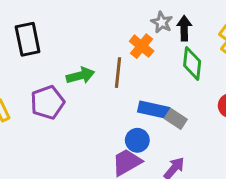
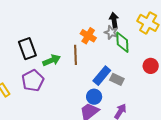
gray star: (162, 22) -> (111, 32), moved
black rectangle: (28, 39) -> (27, 49), moved
blue rectangle: (154, 110) -> (102, 76), turned -54

